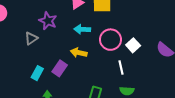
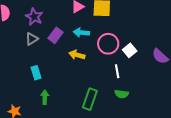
purple star: (48, 21) -> (34, 17), moved
purple rectangle: (60, 68) -> (56, 35), moved
cyan rectangle: (37, 73) -> (36, 73), turned -48

